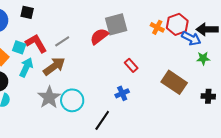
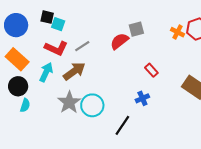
gray square: (116, 24) -> (136, 29), size x0.7
red L-shape: (36, 43) -> (56, 48), turned 145
cyan square: (19, 47) -> (58, 24), moved

